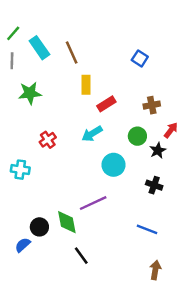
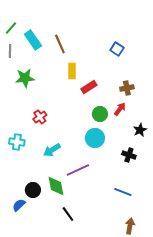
red arrow: (171, 130) -> (120, 109), moved
cyan arrow: (92, 134) -> (52, 150), moved
green circle: (137, 136) -> (100, 114), moved
black star: (158, 150) -> (140, 130), moved

